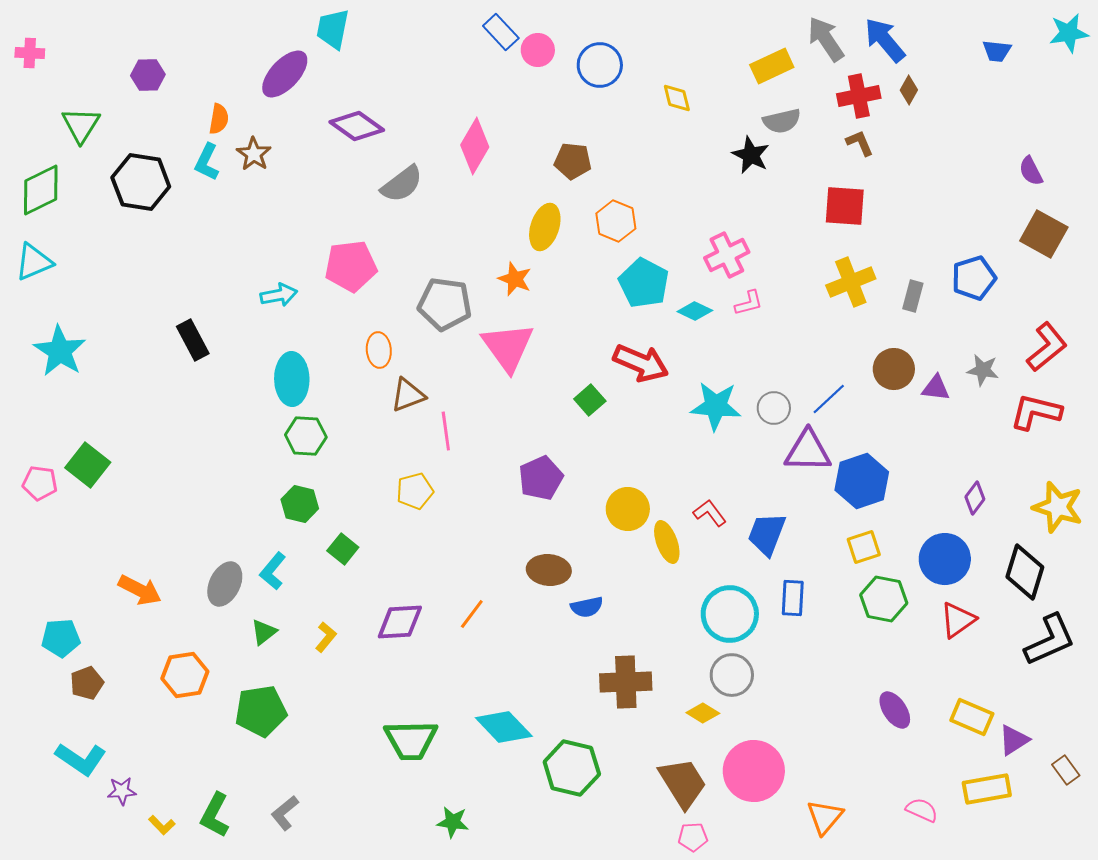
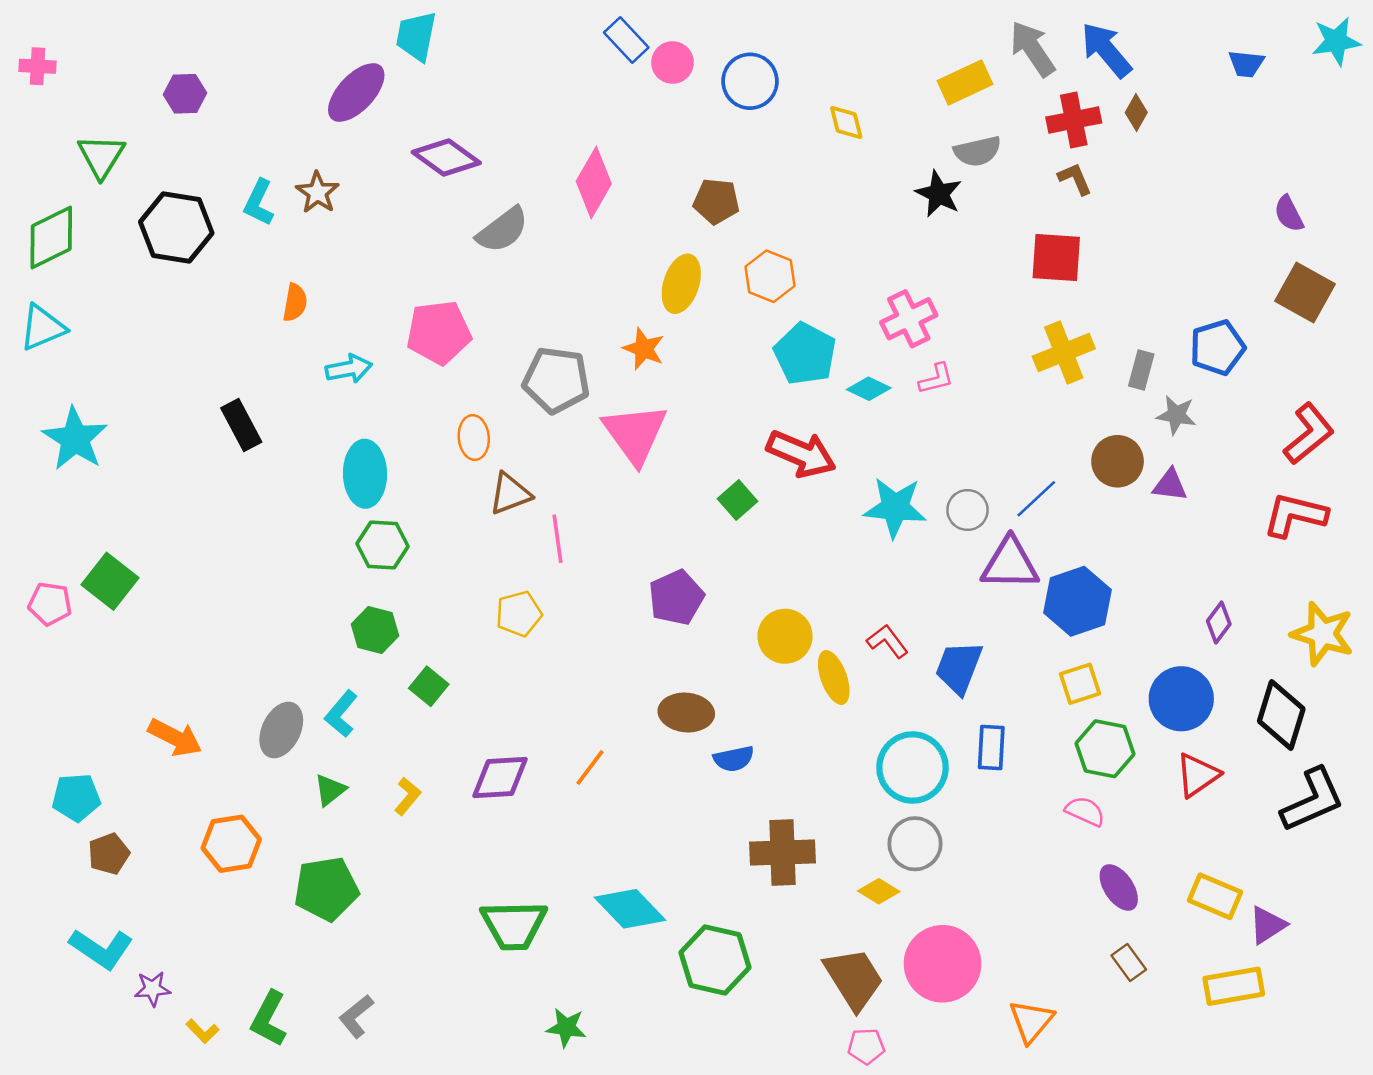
orange semicircle: (219, 119) -> (295, 302), moved
gray star: (983, 370) -> (1176, 415), moved
brown rectangle: (1066, 770) -> (1129, 962), moved
pink semicircle: (922, 810) -> (1085, 811), moved

